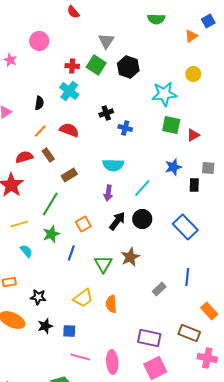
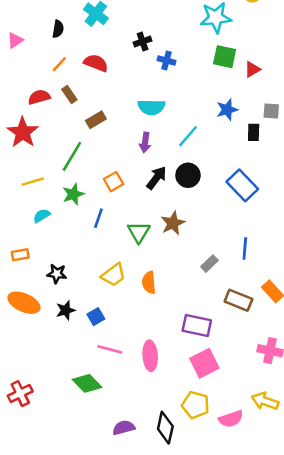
cyan semicircle: (26, 251) -> (42, 216), turned -80
blue square: (69, 331) -> (96, 317), turned -32
brown rectangle: (189, 333) -> (238, 300), moved

